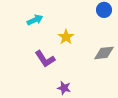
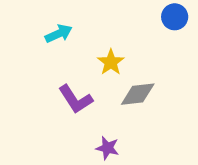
gray diamond: (104, 53) -> (138, 94), moved

